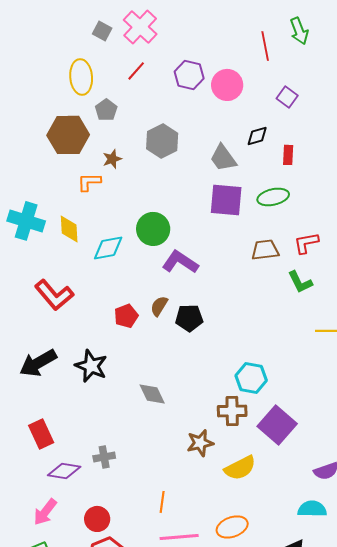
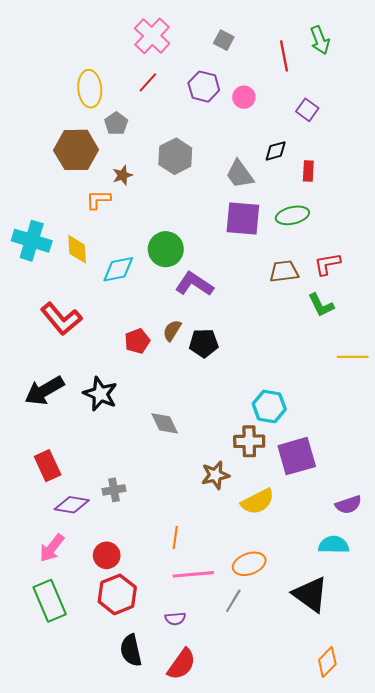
gray square: (102, 31) -> (224, 40), moved
pink circle: (227, 85) -> (244, 97), size x0.7
purple square: (277, 425) -> (297, 456), turned 33

